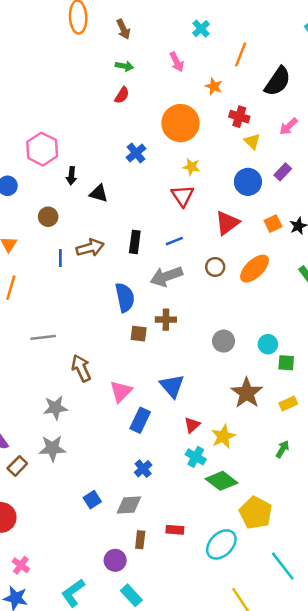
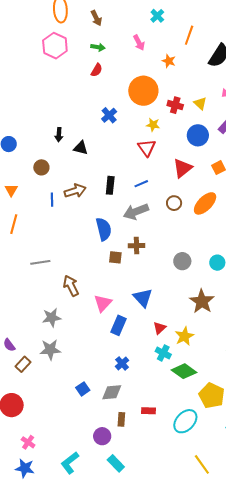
red cross: (239, 117) -> (175, 105), moved
pink hexagon: (42, 149) -> (55, 46), moved

